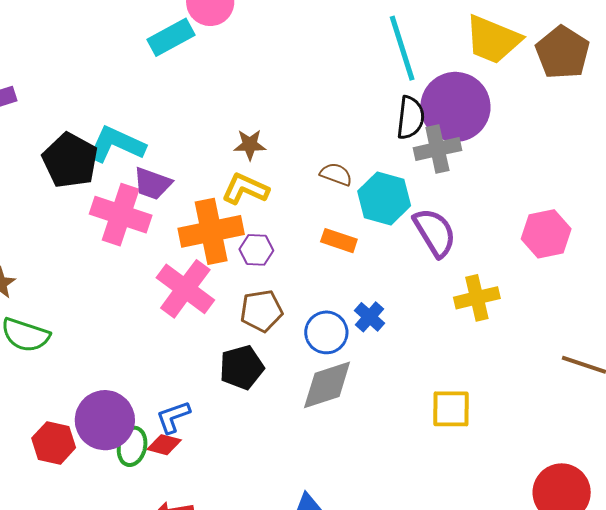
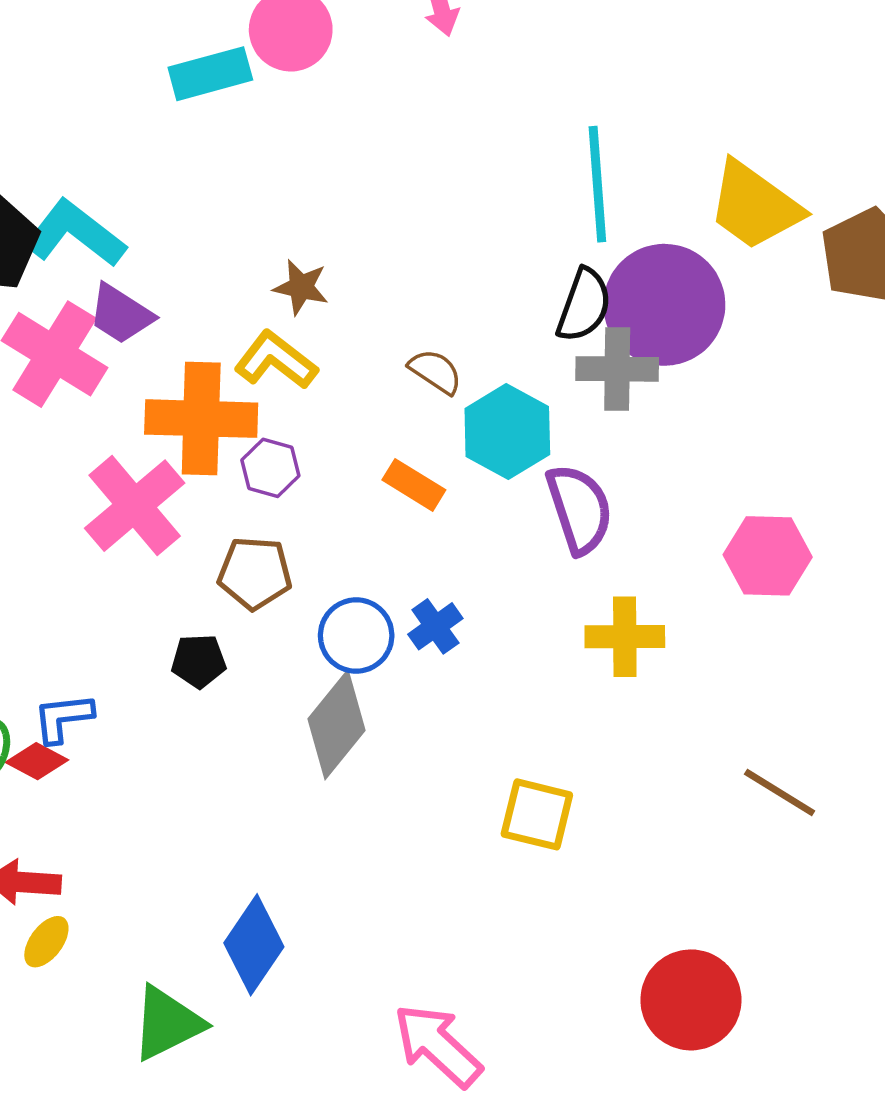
black pentagon: (242, 367) -> (199, 661), size x0.7
gray diamond: (327, 385) -> (337, 725), turned -46

